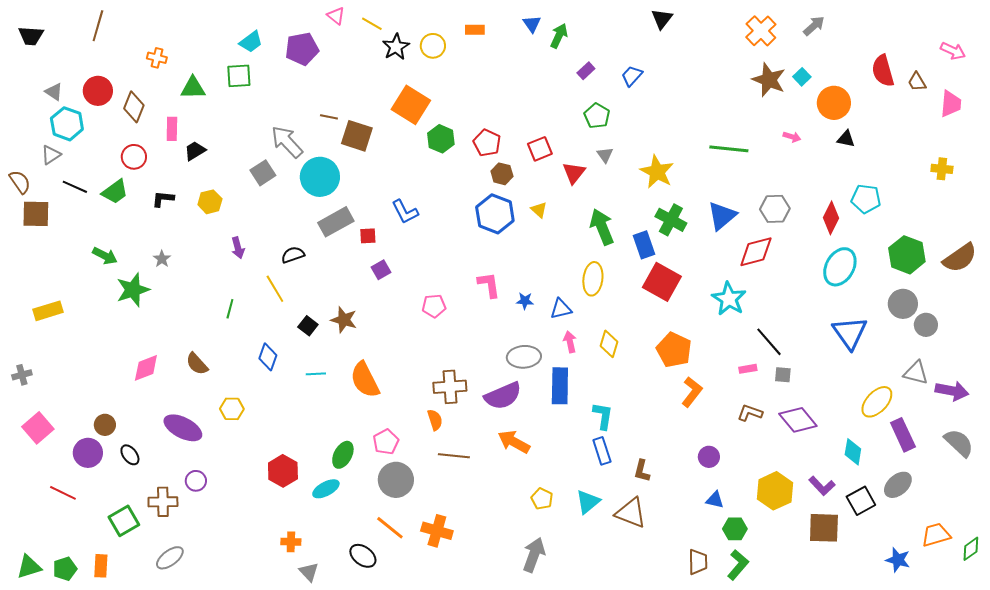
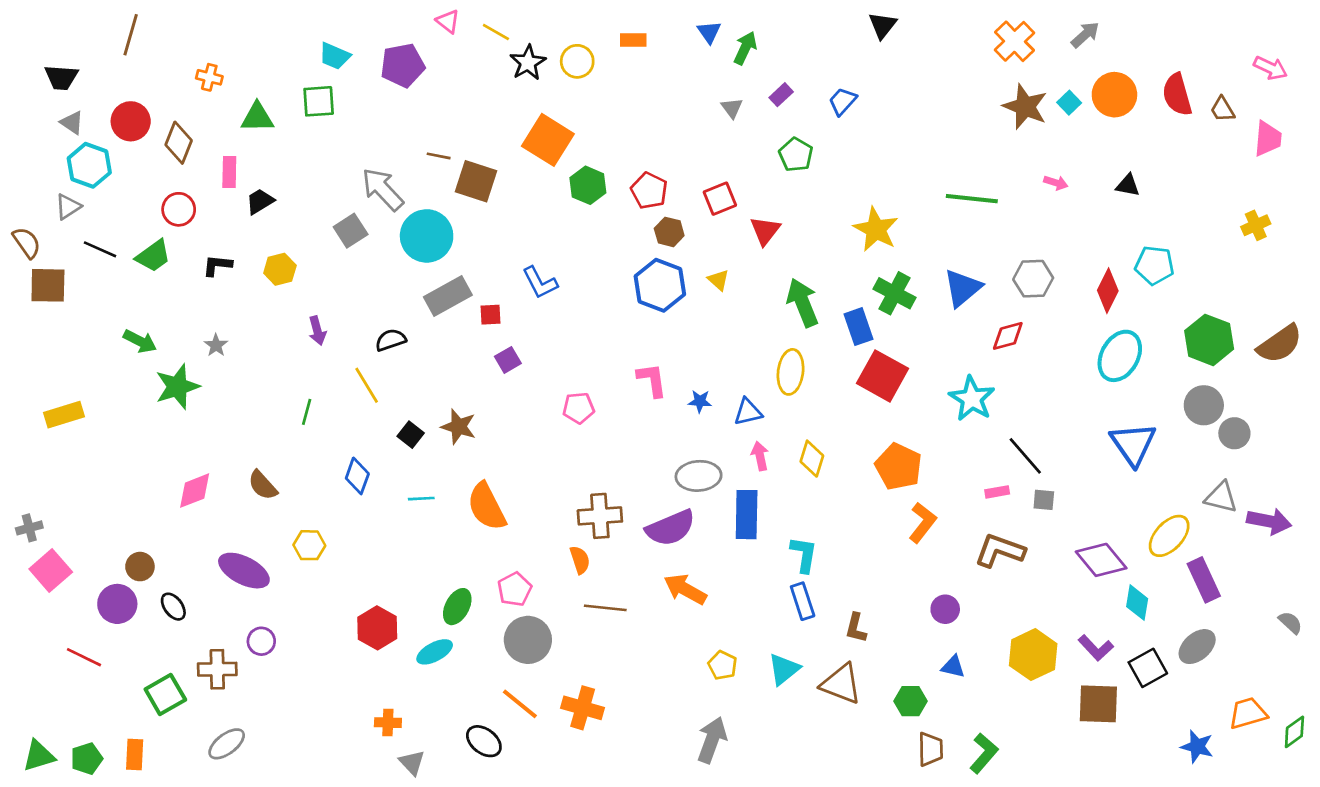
black trapezoid: (31, 36) -> (61, 77), moved
cyan trapezoid: (251, 42) -> (335, 56), turned 60
orange circle: (834, 103) -> (1114, 95), moved
gray triangle: (605, 155) -> (732, 108), moved
yellow cross: (942, 169) -> (1256, 225), turned -30
red diamond: (756, 252) -> (1008, 336), size x0.7
gray cross: (22, 375) -> (29, 528), moved
brown L-shape: (750, 413) -> (1000, 551), size x1.5
purple diamond: (798, 420) -> (1101, 560), moved
gray semicircle: (959, 443) -> (1290, 623), moved, size x0.6
green hexagon: (735, 529) -> (911, 701), moved

